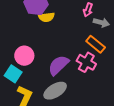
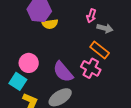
purple semicircle: (58, 65) -> (63, 72), turned -85

